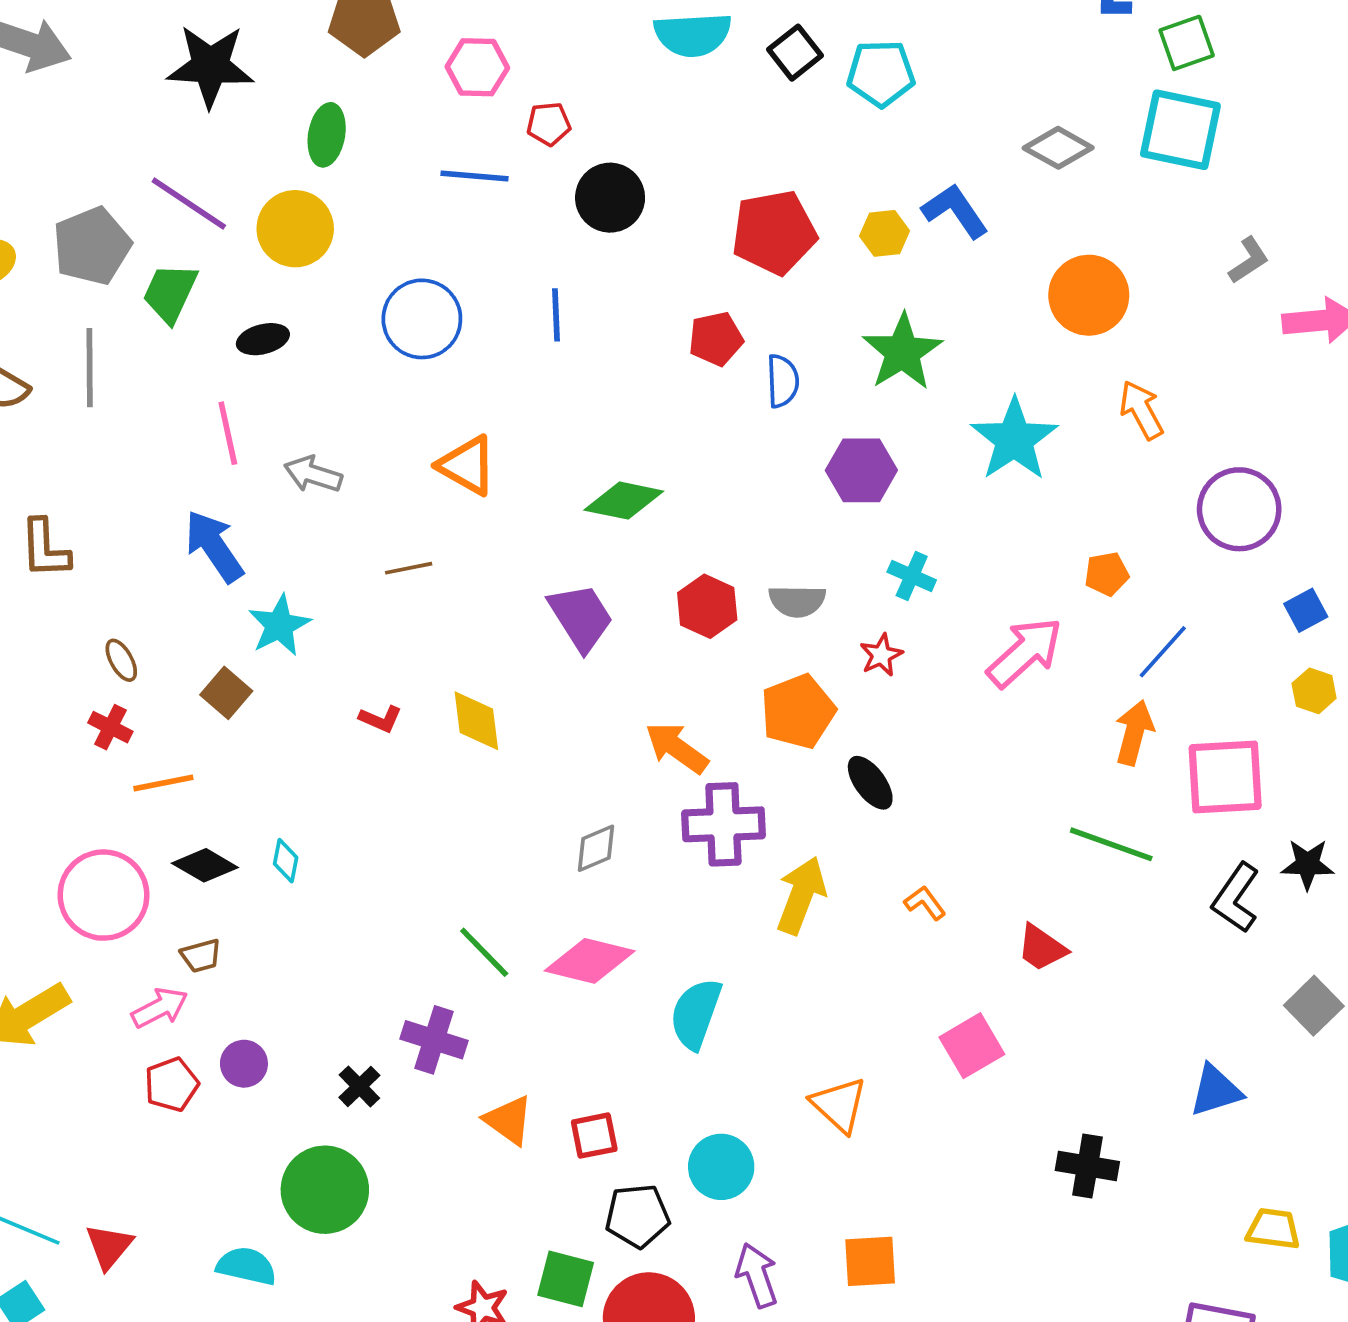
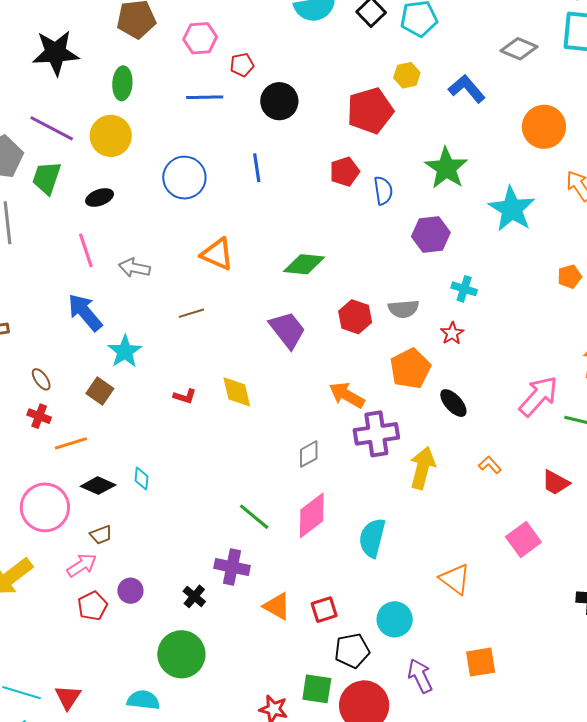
yellow hexagon: (885, 233) -> (407, 75), moved
pink arrow: (1025, 652) -> (538, 396), moved
pink diamond: (590, 961) -> (312, 515), turned -45

